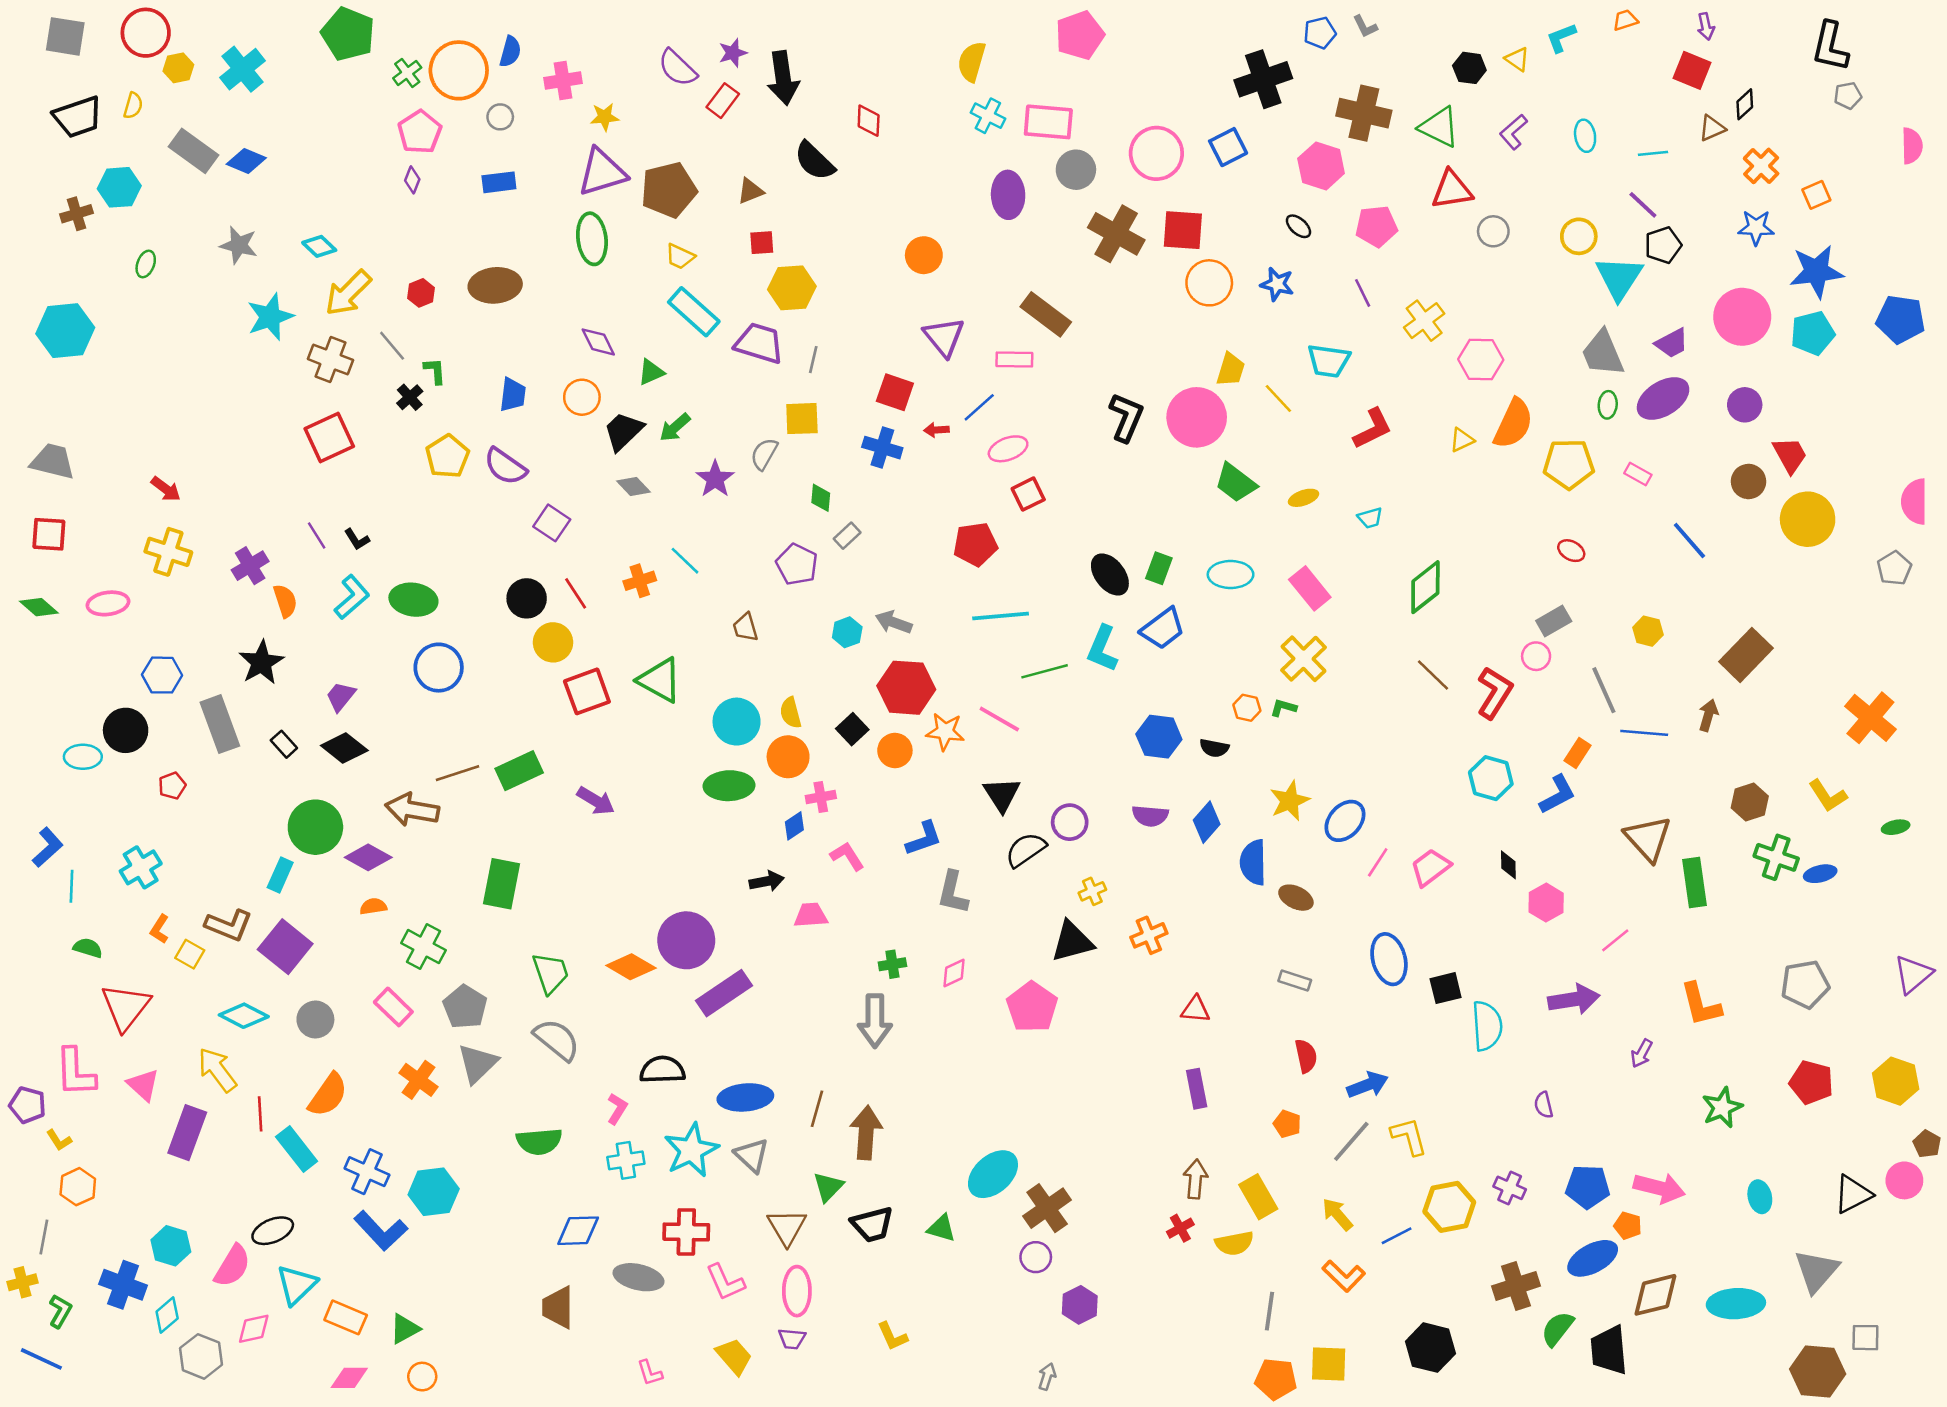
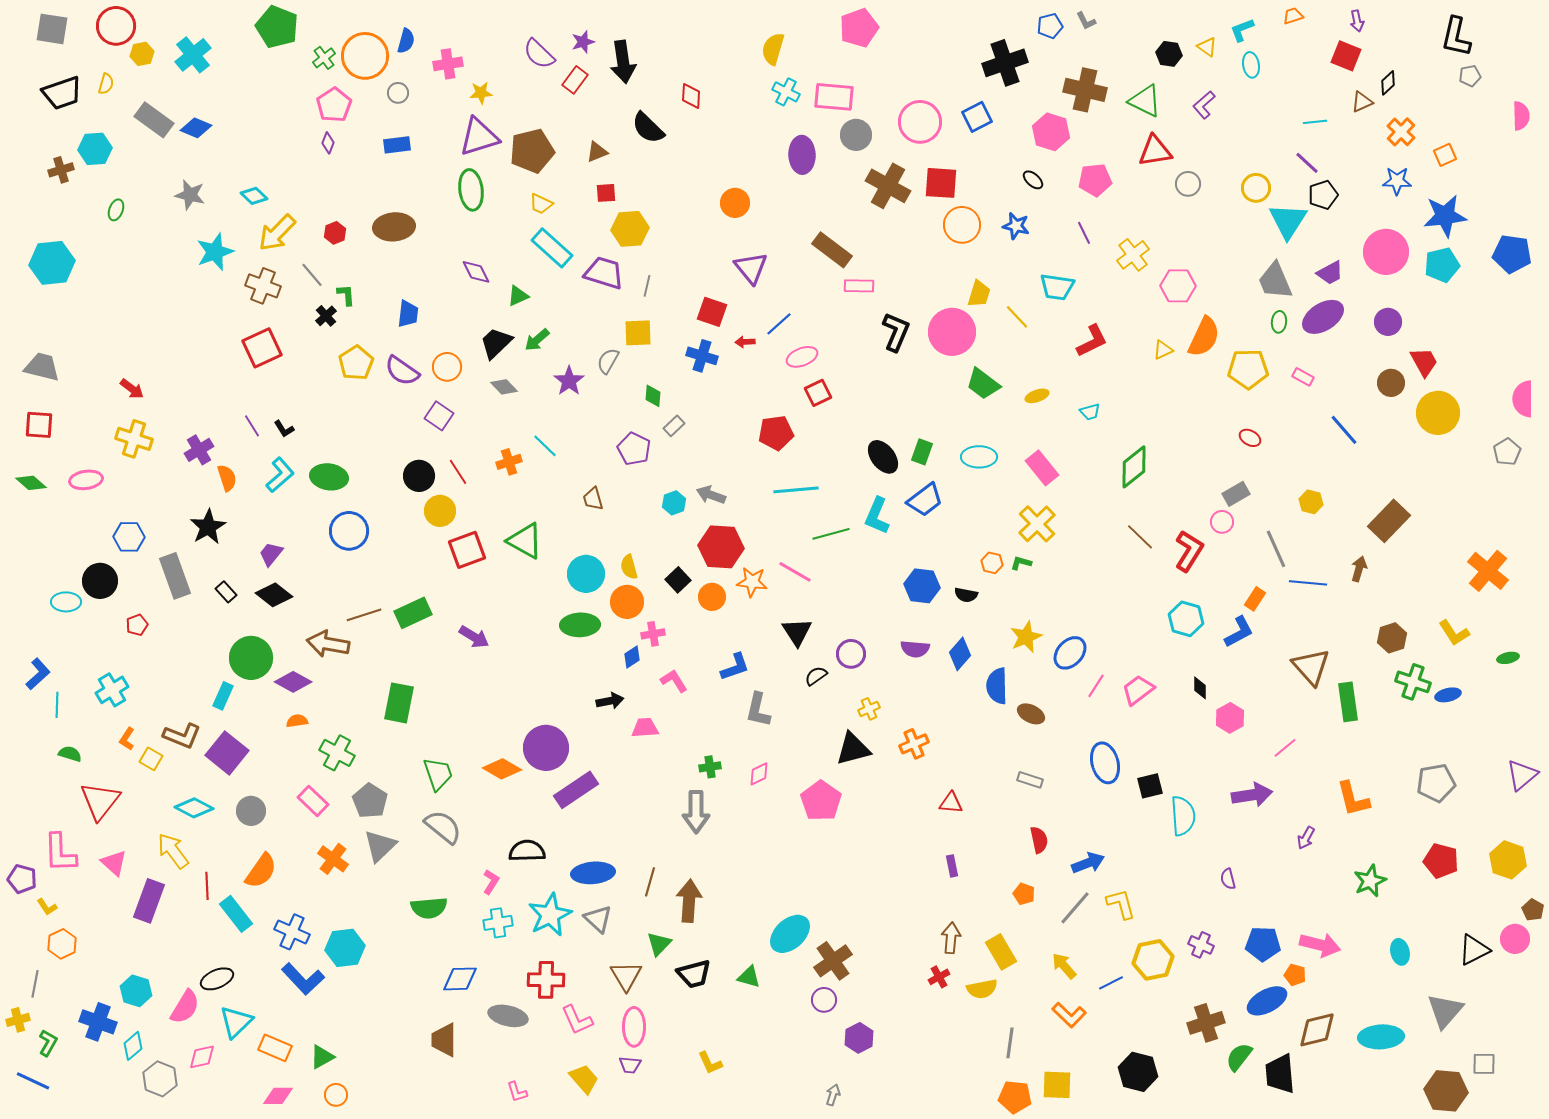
cyan ellipse: (1585, 136) -> (1251, 65), moved
pink rectangle: (1014, 360) -> (859, 286), moved
orange circle: (582, 397) -> (447, 367), moved
black semicircle: (1026, 850) -> (816, 676), size x0.7
purple rectangle: (1197, 1089) -> (952, 866), size x0.7

